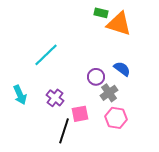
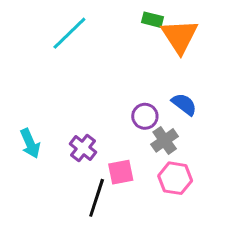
orange triangle: (119, 24) -> (180, 36), turned 40
cyan line: (46, 55) -> (69, 33), moved

